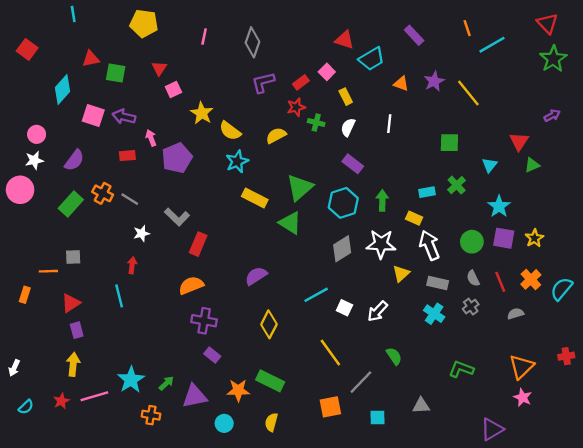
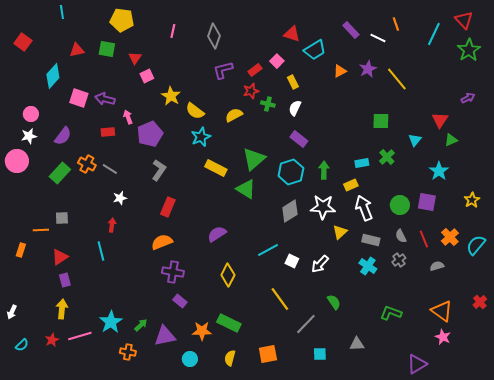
cyan line: (492, 45) -> (434, 34), moved, turned -35
green square: (116, 73) -> (107, 49), moved
orange triangle: (401, 84) -> (340, 71), turned -48
white line: (389, 124) -> (378, 38), moved, turned -70
cyan star: (499, 206) -> (439, 171), moved
gray L-shape: (177, 217) -> (159, 170), moved, turned -100
yellow rectangle: (414, 218) -> (351, 185), turned -48
yellow star: (534, 238) -> (472, 200), moved
red cross: (566, 356) -> (480, 302), turned -32
orange triangle: (521, 367) -> (442, 311), turned -40
orange square: (330, 407) -> (268, 354), moved

